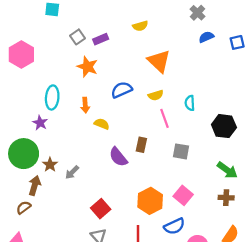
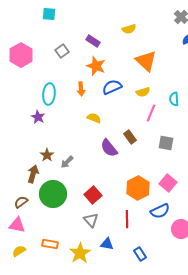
gray square: (78, 37) -> (62, 51), moved
purple rectangle: (101, 39) -> (93, 41), turned 56
orange star: (87, 67) -> (96, 66), moved
orange arrow: (85, 105) -> (81, 89), moved
pink line: (164, 118) -> (151, 113), turned 42
brown rectangle: (141, 145) -> (130, 137), turned -48
green circle: (24, 154) -> (53, 194), moved
brown semicircle: (24, 208) -> (21, 202), moved

